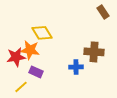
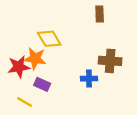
brown rectangle: (103, 12) -> (100, 14), moved, turned 32
yellow line: (21, 87) -> (25, 102), turned 72

